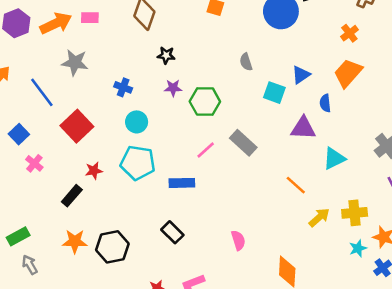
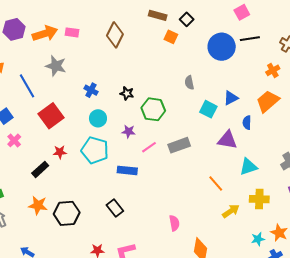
black star: (166, 55) -> (127, 93), moved
purple star: (173, 88) -> (129, 131), moved
gray rectangle: (243, 143) -> (179, 145), turned -70
yellow cross: (355, 213) -> (259, 199), moved
pink semicircle: (238, 240) -> (174, 223), moved

